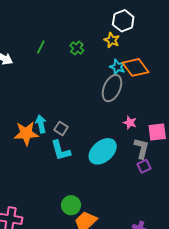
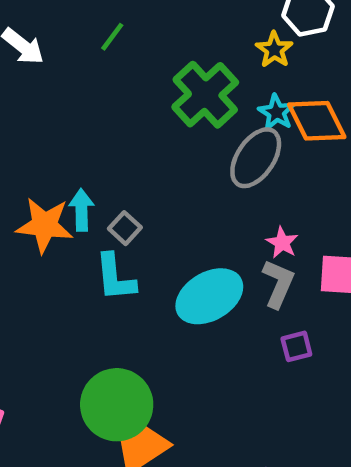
green cross: (77, 48) -> (205, 95), moved, size x2.0
gray L-shape: (142, 148) -> (278, 284), moved
green circle: (71, 205) -> (117, 405), size x1.6

